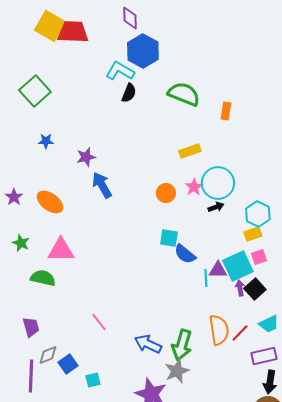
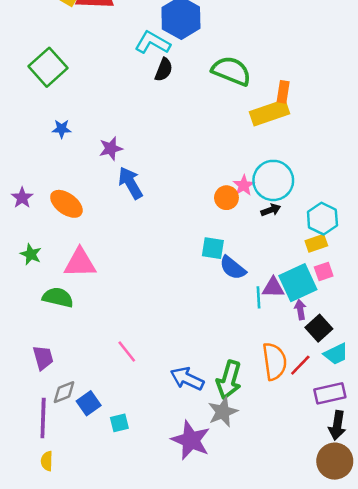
yellow rectangle: (190, 151) -> (270, 113), moved, size x1.4
orange circle: (166, 193) -> (226, 198), moved
black square: (255, 289) -> (319, 328), moved

